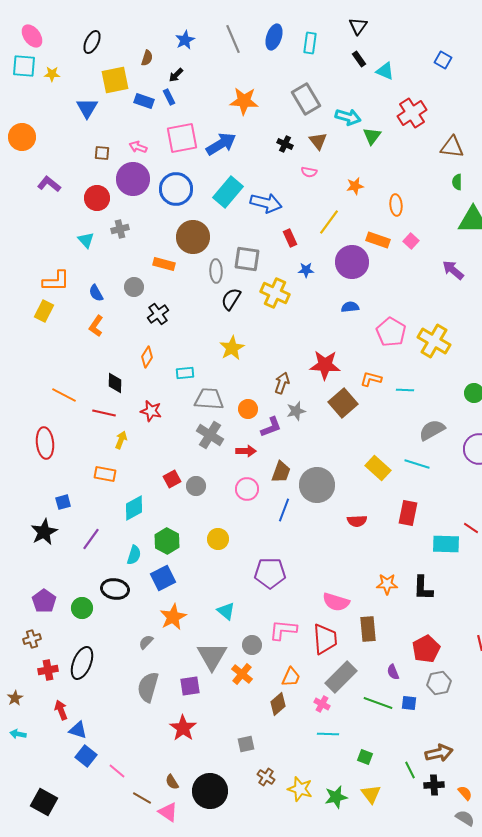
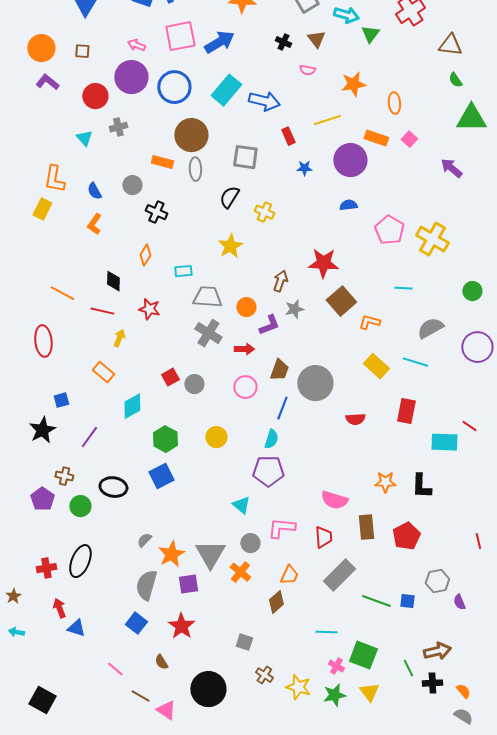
orange circle: (22, 137) -> (41, 48), moved
brown square: (102, 153) -> (82, 51), moved
green semicircle: (457, 182) -> (455, 80), turned -35
orange star: (355, 186) -> (353, 84), size x1.4
yellow line: (329, 222) -> (327, 120), turned 36
gray ellipse: (216, 271) -> (195, 169), moved
orange L-shape: (56, 281) -> (54, 179), turned 100
yellow cross: (275, 293) -> (264, 212), moved, size x0.7
black cross: (158, 314) -> (156, 212), turned -30
orange L-shape: (371, 379) -> (369, 322), moved
orange rectangle: (105, 474) -> (103, 372), turned 30
cyan semicircle: (134, 555) -> (271, 439), moved
cyan triangle: (226, 611) -> (241, 505), moved
orange star: (173, 617) -> (171, 554), moved
brown cross: (32, 639) -> (64, 476), moved, turned 30
red trapezoid: (325, 639) -> (323, 537), size x0.7
red pentagon: (426, 649) -> (406, 536), moved
purple semicircle: (393, 672) -> (459, 602), moved
pink cross: (322, 704) -> (336, 666), moved
gray square: (246, 744) -> (244, 642), turned 30
blue square: (86, 756) -> (136, 623), moved
green square: (365, 757) -> (363, 655), size x1.8
brown semicircle: (172, 782) -> (161, 662), moved

